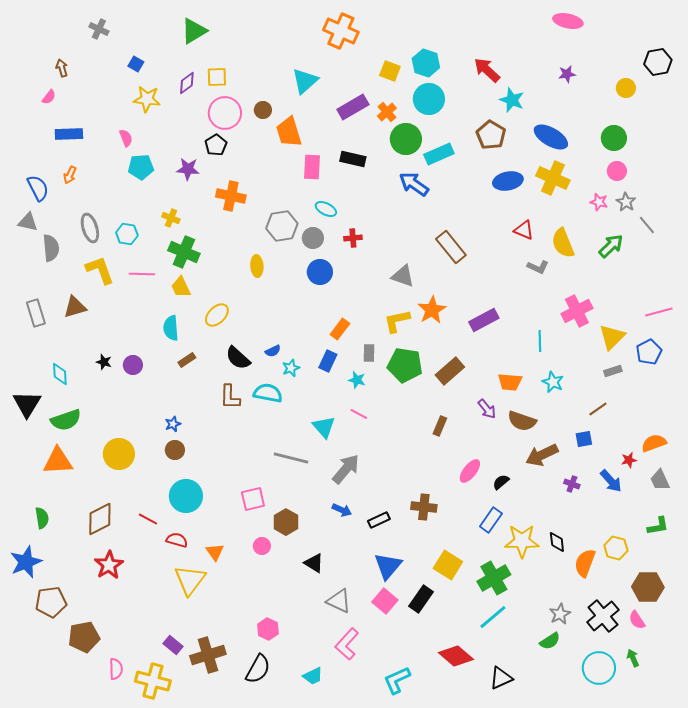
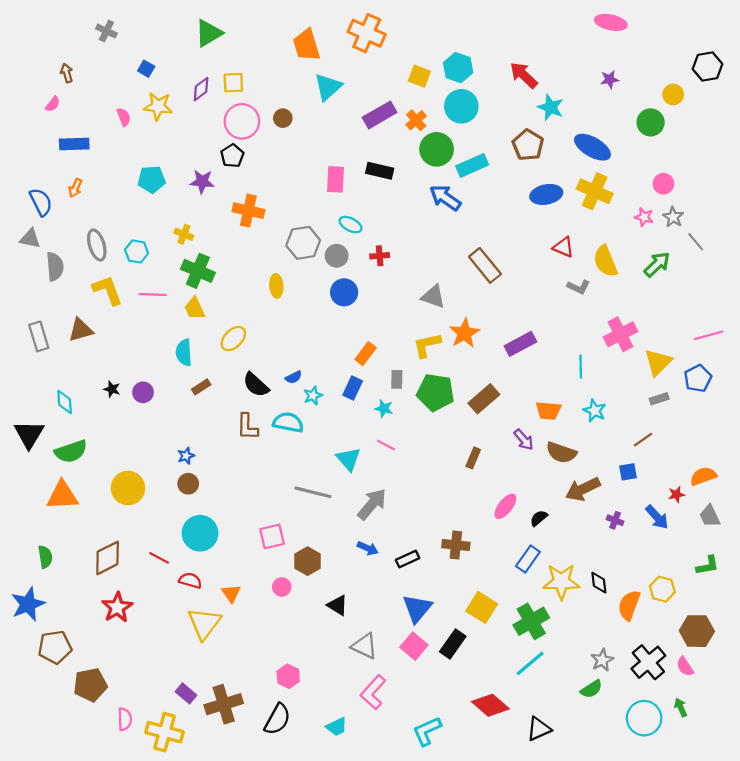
orange trapezoid: (289, 132) -> (306, 45), moved
pink semicircle: (126, 138) -> (124, 117), moved
green circle: (614, 138) -> (651, 122), moved

